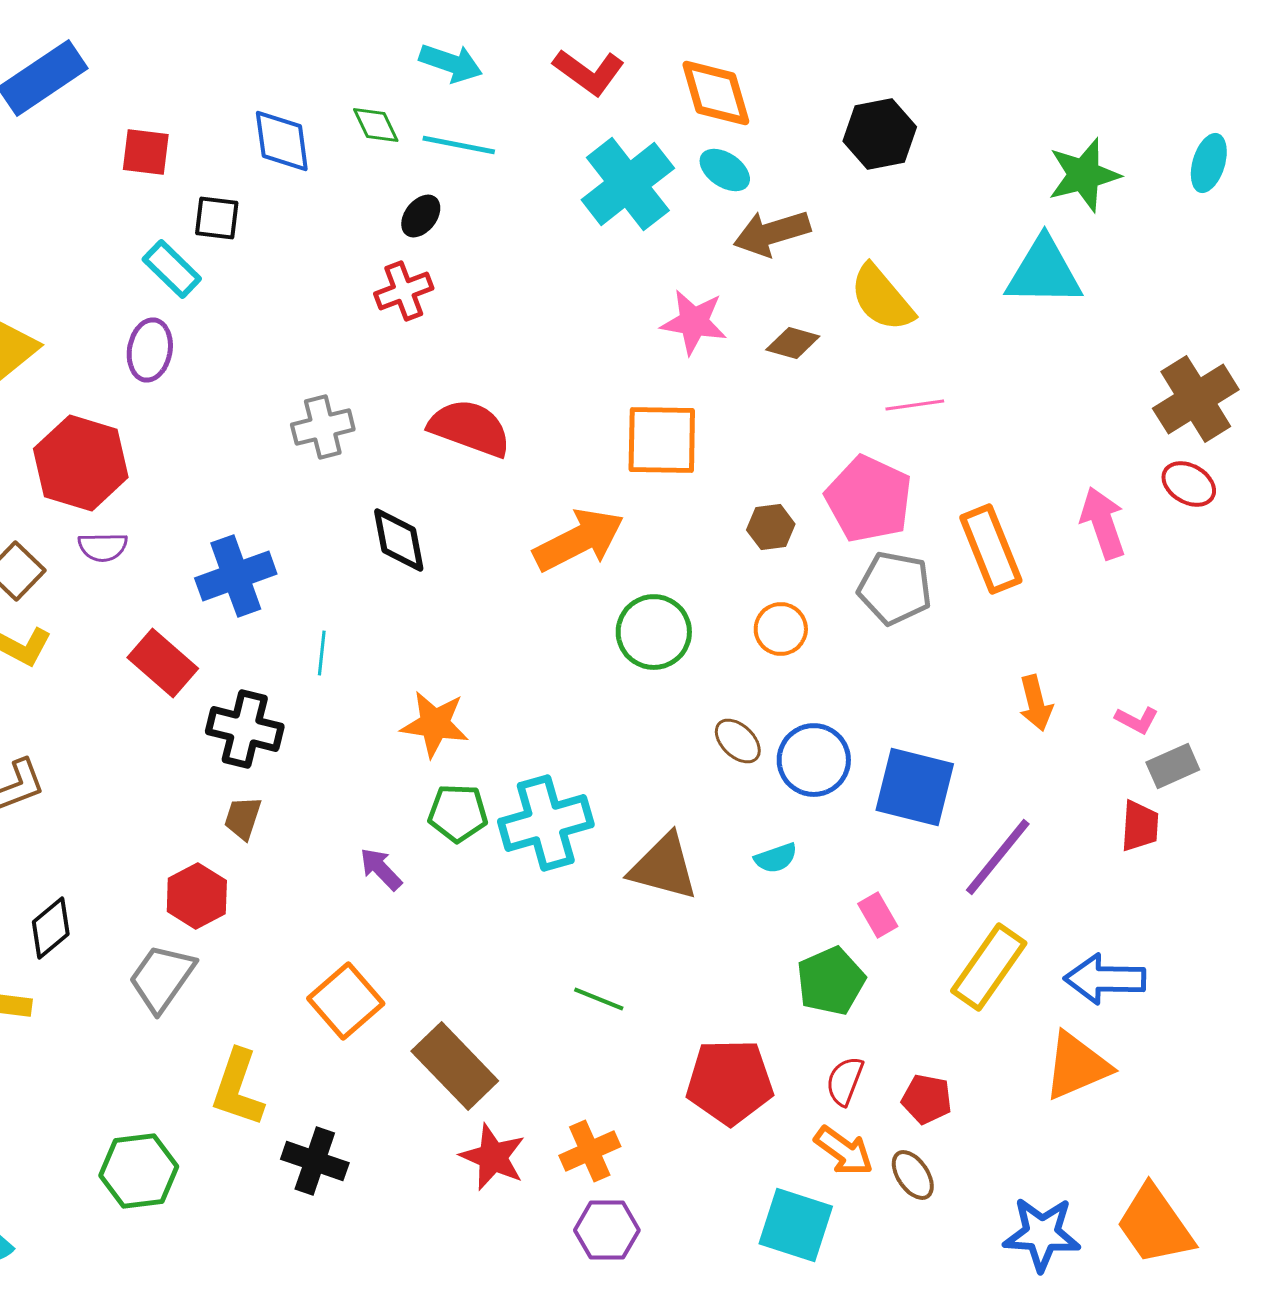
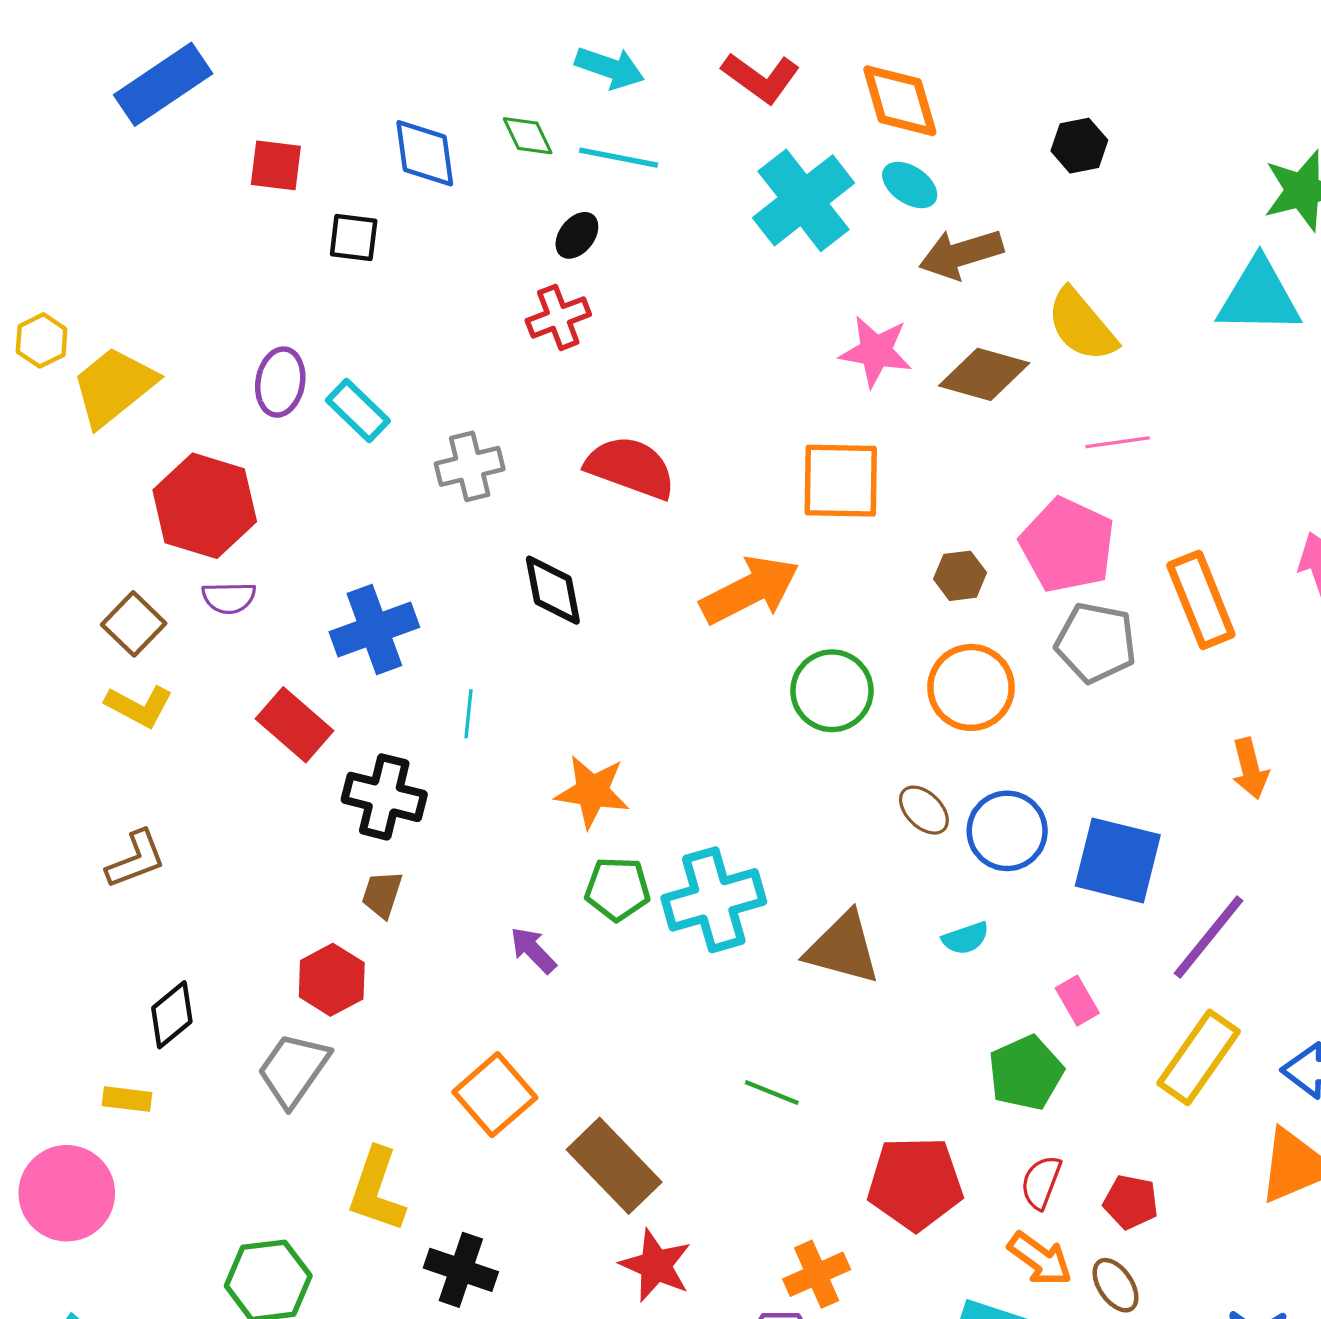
black hexagon: (880, 134) -> (1079, 146), size x0.7
cyan rectangle: (172, 269) -> (358, 411), moved
brown diamond: (793, 343) -> (984, 374), size x1.5
orange circle: (781, 629) -> (971, 687), size x1.5
orange cross: (590, 1151) -> (817, 1274), moved

